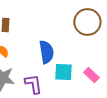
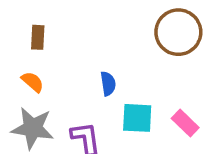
blue semicircle: (46, 52) -> (108, 84), size x0.6

